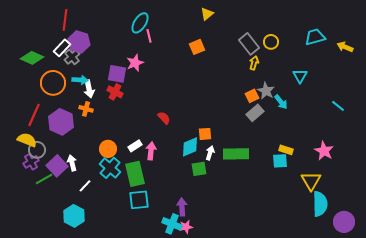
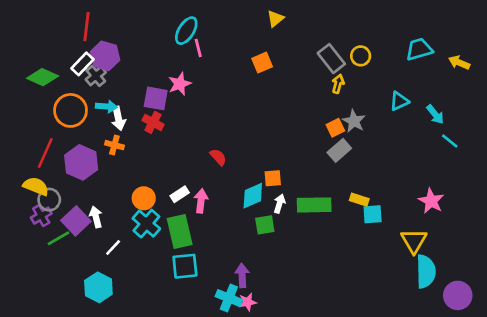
cyan triangle: (300, 76) -> (399, 101), turned 35
cyan arrow: (281, 102) -> (435, 114), moved
yellow rectangle: (286, 150) -> (359, 200), moved

